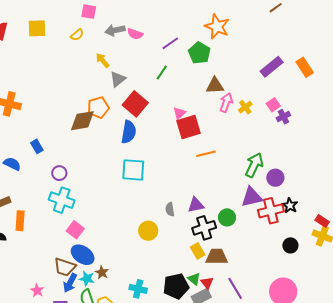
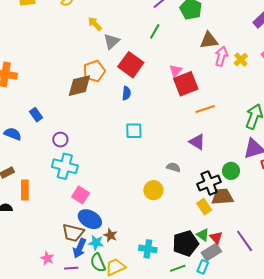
blue semicircle: (129, 132) -> (126, 93), size x0.6
cyan square: (133, 170) -> (134, 131), size x0.7
purple triangle: (196, 205) -> (197, 142), moved, turned 48
gray semicircle: (170, 209) -> (173, 167), turned 120
brown trapezoid: (217, 257) -> (222, 197), moved

